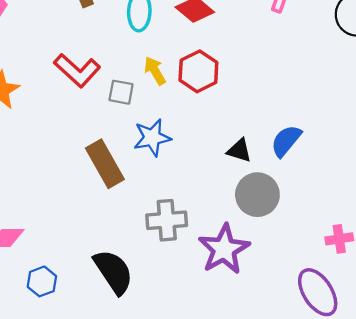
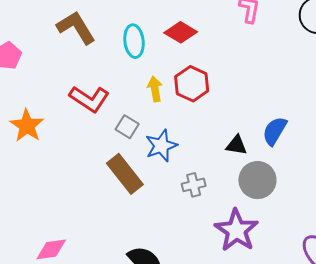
yellow arrow: (155, 71) -> (155, 89), turned 30
gray square: (121, 92) -> (127, 127), moved, turned 30
gray cross: (167, 220) -> (194, 185), moved, size x0.7

